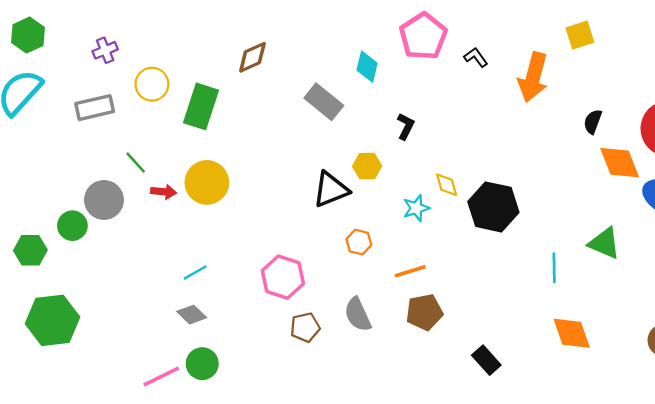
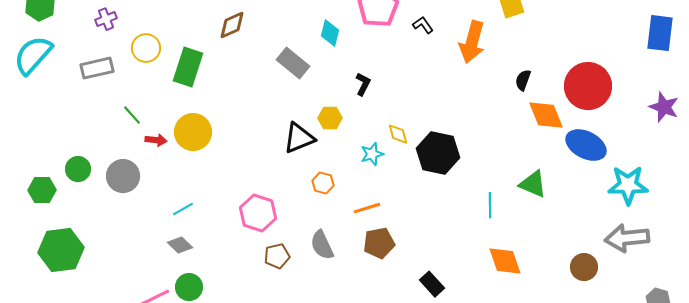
gray circle: (104, 200) -> (123, 176), moved

